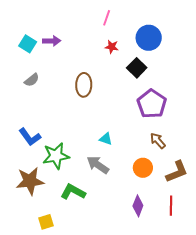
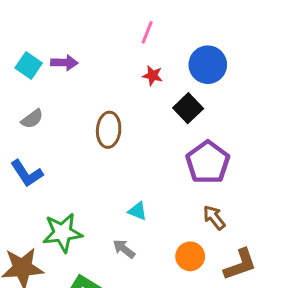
blue L-shape: (30, 137) -> (27, 173), moved
gray arrow: (98, 165) -> (124, 249), size x0.7

